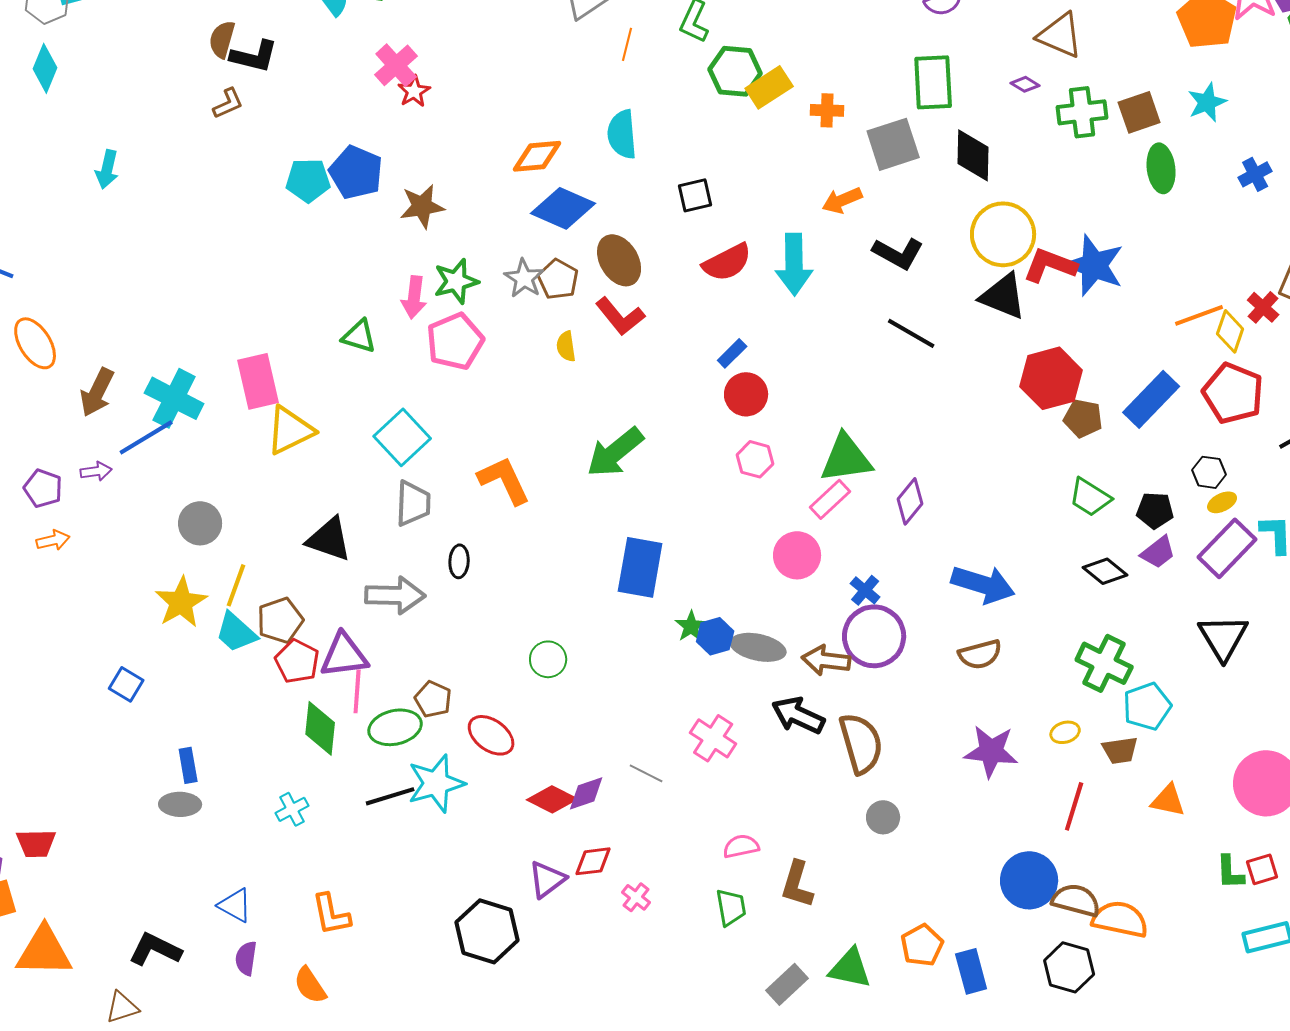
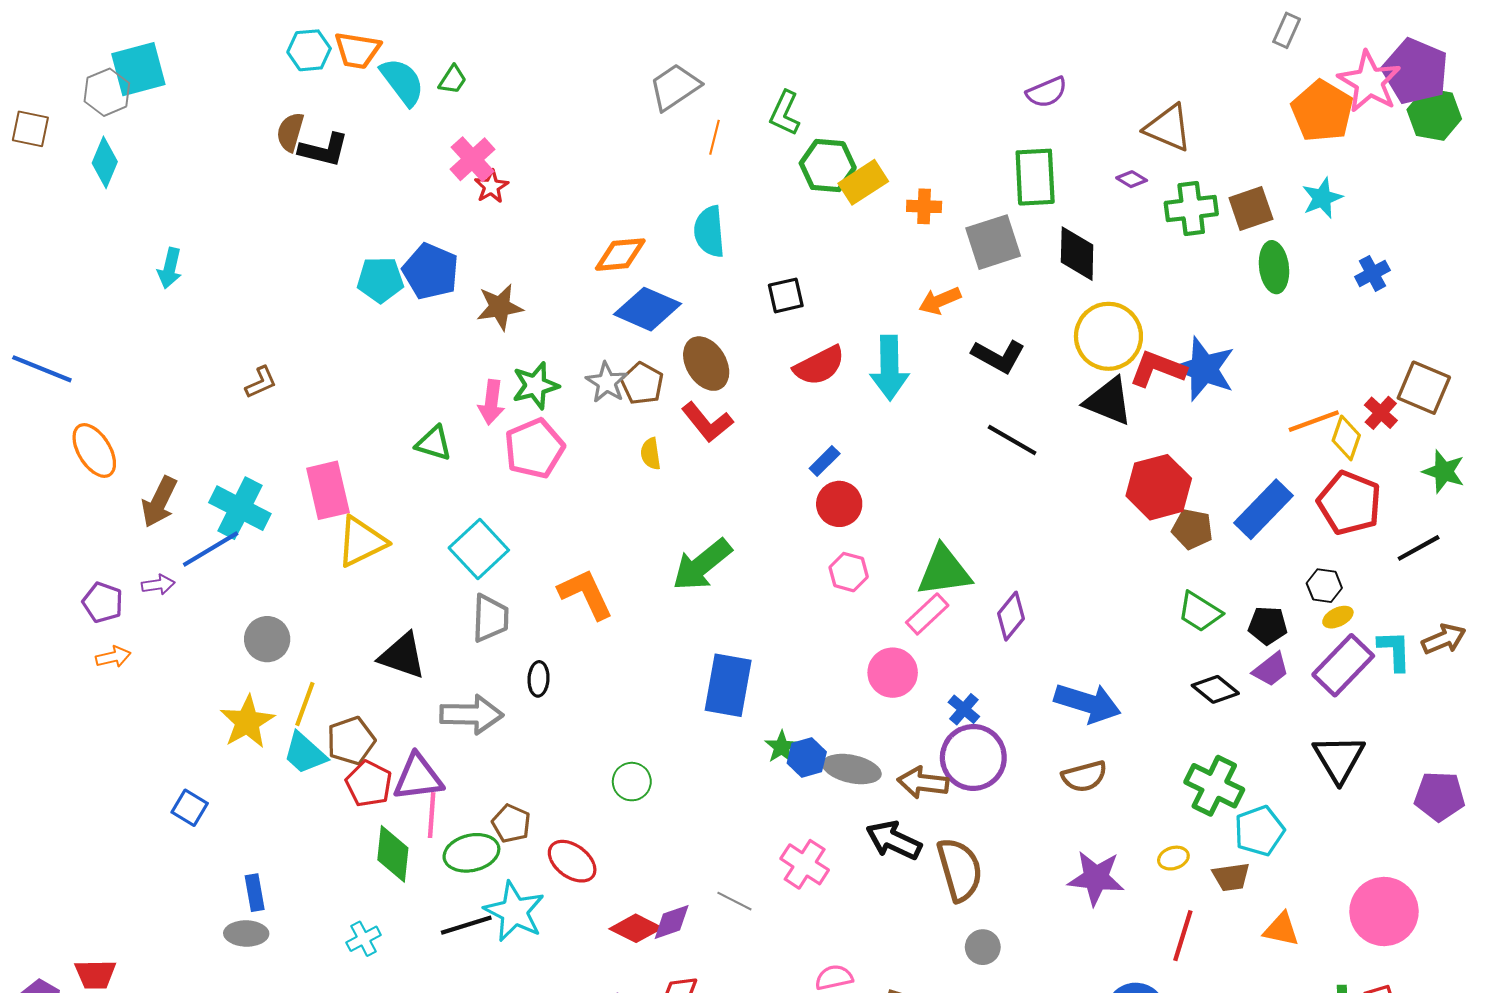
brown L-shape: (228, 103) -> (261, 382), moved
cyan star: (436, 783) -> (514, 911), turned -30

